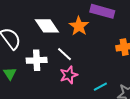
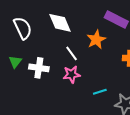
orange star: (79, 26) -> (96, 40), moved
white cross: (37, 60) -> (39, 68), moved

